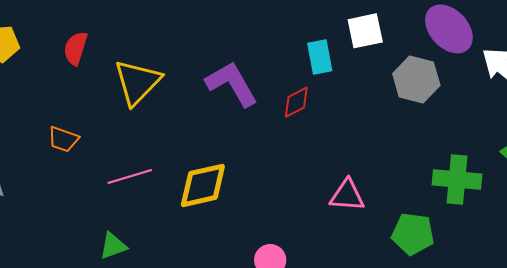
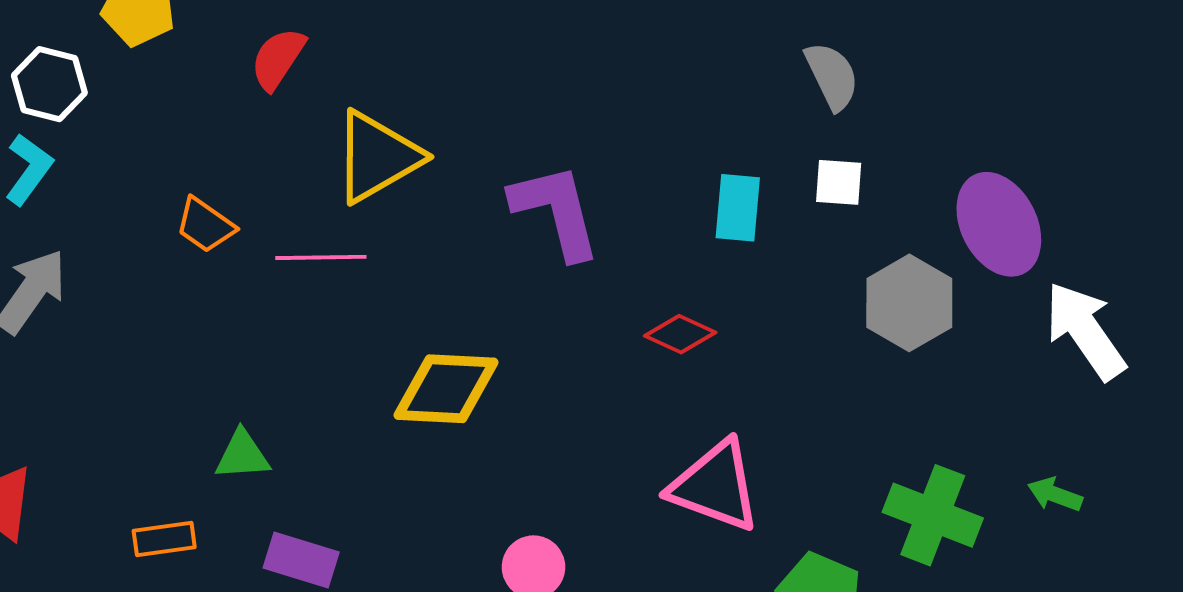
white square: (365, 31) -> (839, 182), size x0.7
red diamond: (296, 102) -> (680, 334), moved, turned 36
pink line: (130, 176) -> (321, 257), moved
pink triangle: (347, 195) -> (715, 486), size x1.4

